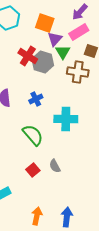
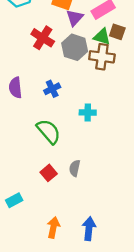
green triangle: (63, 52) -> (102, 37), moved, turned -42
gray hexagon: (43, 62) -> (75, 47), moved
cyan cross: (66, 119) -> (88, 112), size x0.6
gray semicircle: (55, 166) -> (75, 168), turned 40

